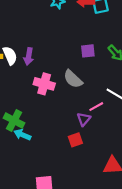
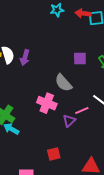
pink cross: (44, 84) -> (47, 103), moved
red square: (75, 140) -> (54, 154), moved

